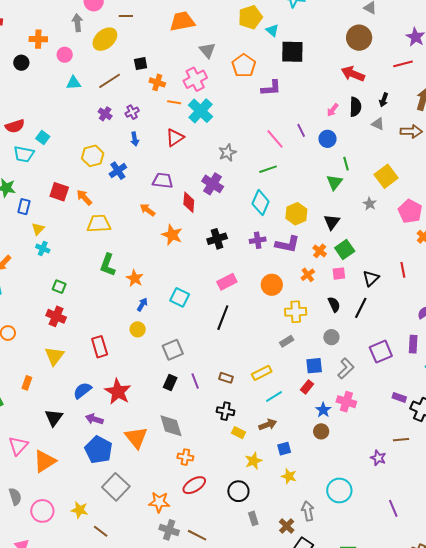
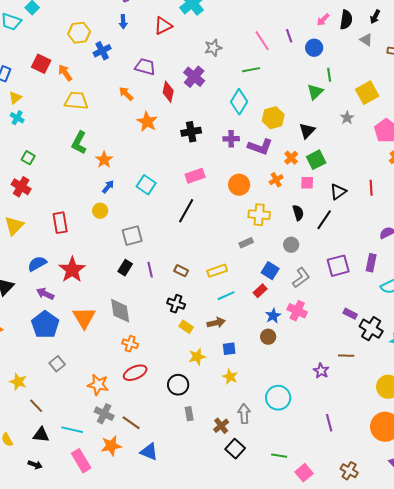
blue square: (314, 366) -> (270, 271), turned 30
gray square: (116, 487) -> (57, 364), size x0.6

